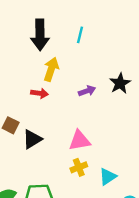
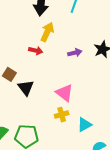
black triangle: (32, 139) -> (26, 88), turned -42
pink triangle: (80, 141) -> (64, 93), turned 42

